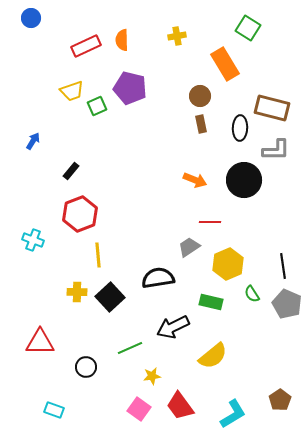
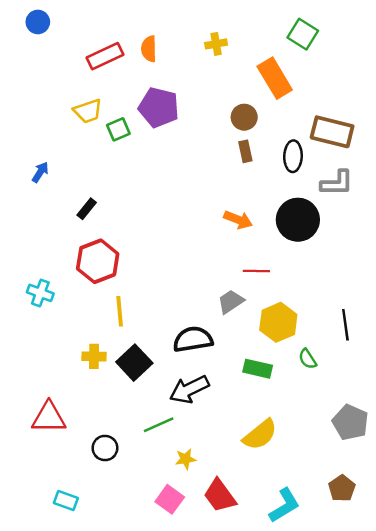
gray pentagon: (287, 304) -> (350, 422), moved
black arrow: (173, 327) -> (189, 389), moved

